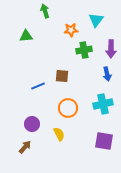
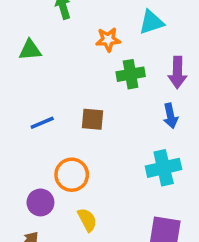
cyan triangle: (96, 20) -> (151, 22), turned 35
blue line: (38, 86) -> (42, 123), moved
orange circle: (68, 108) -> (72, 175), moved

